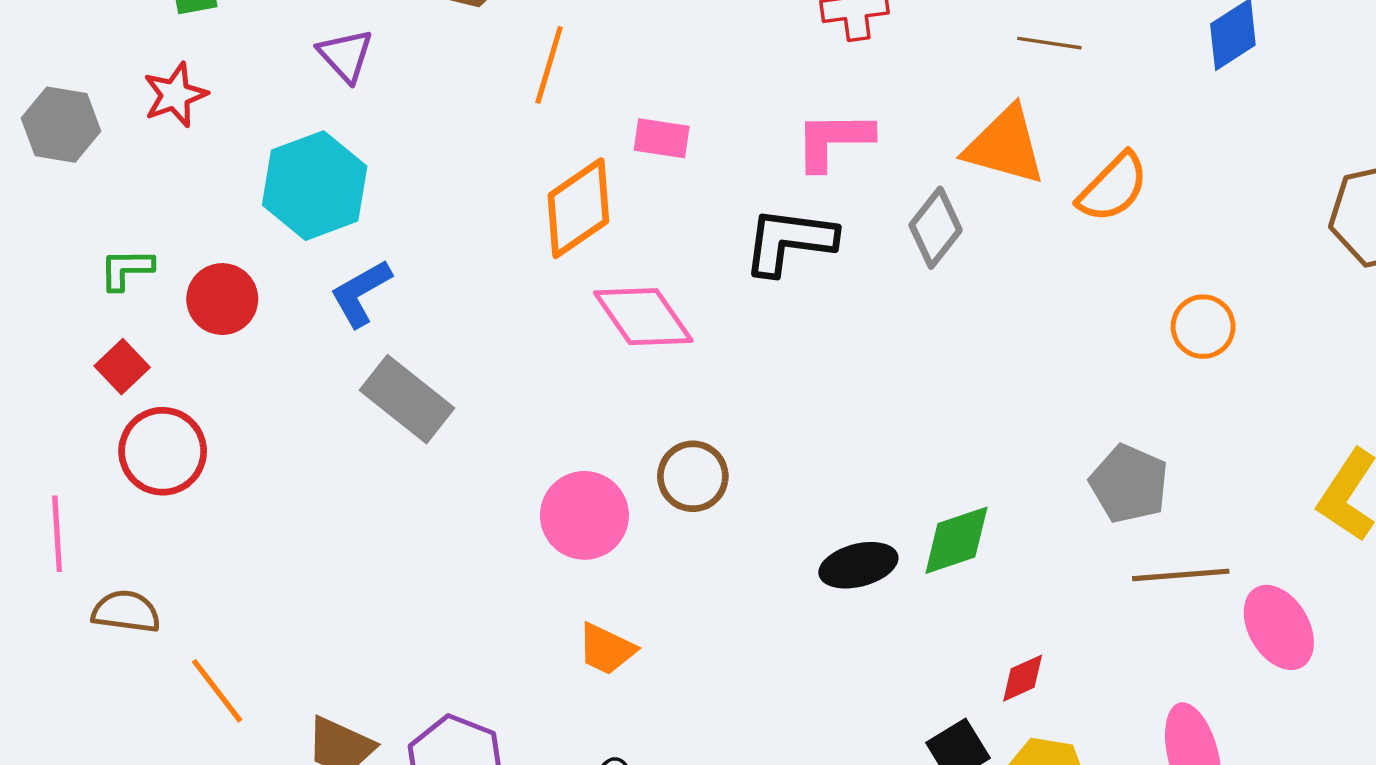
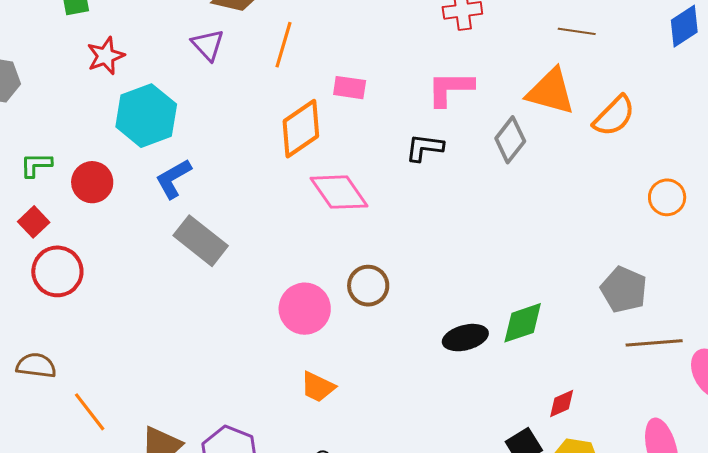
purple triangle: (346, 55) -> (208, 45), moved
red star: (175, 95) -> (106, 56), moved
black L-shape: (789, 241) -> (424, 148), size x0.7

